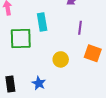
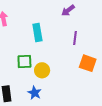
green square: (21, 39) -> (24, 61), moved, size x0.7
yellow circle: (61, 59) -> (42, 70), moved

